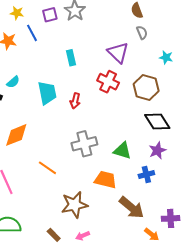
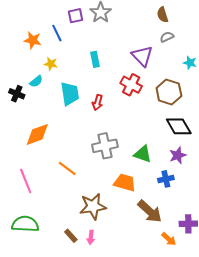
yellow star: (17, 13) -> (51, 64), moved
gray semicircle: (142, 33) -> (167, 37), turned -96
pink arrow: (83, 236) -> (91, 237), moved, turned -64

